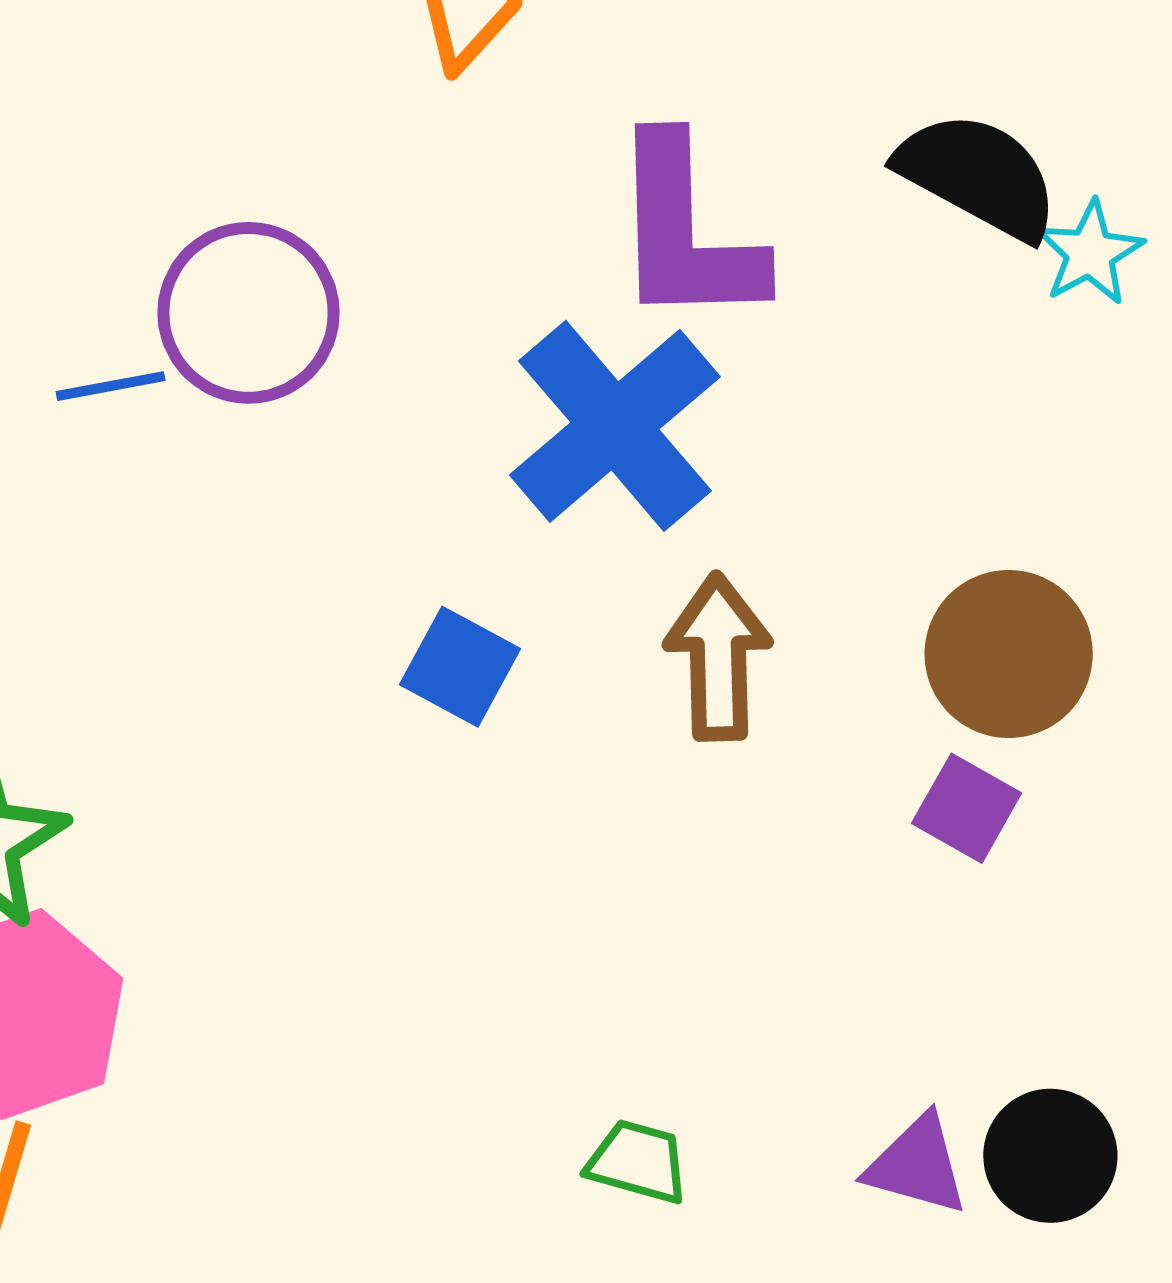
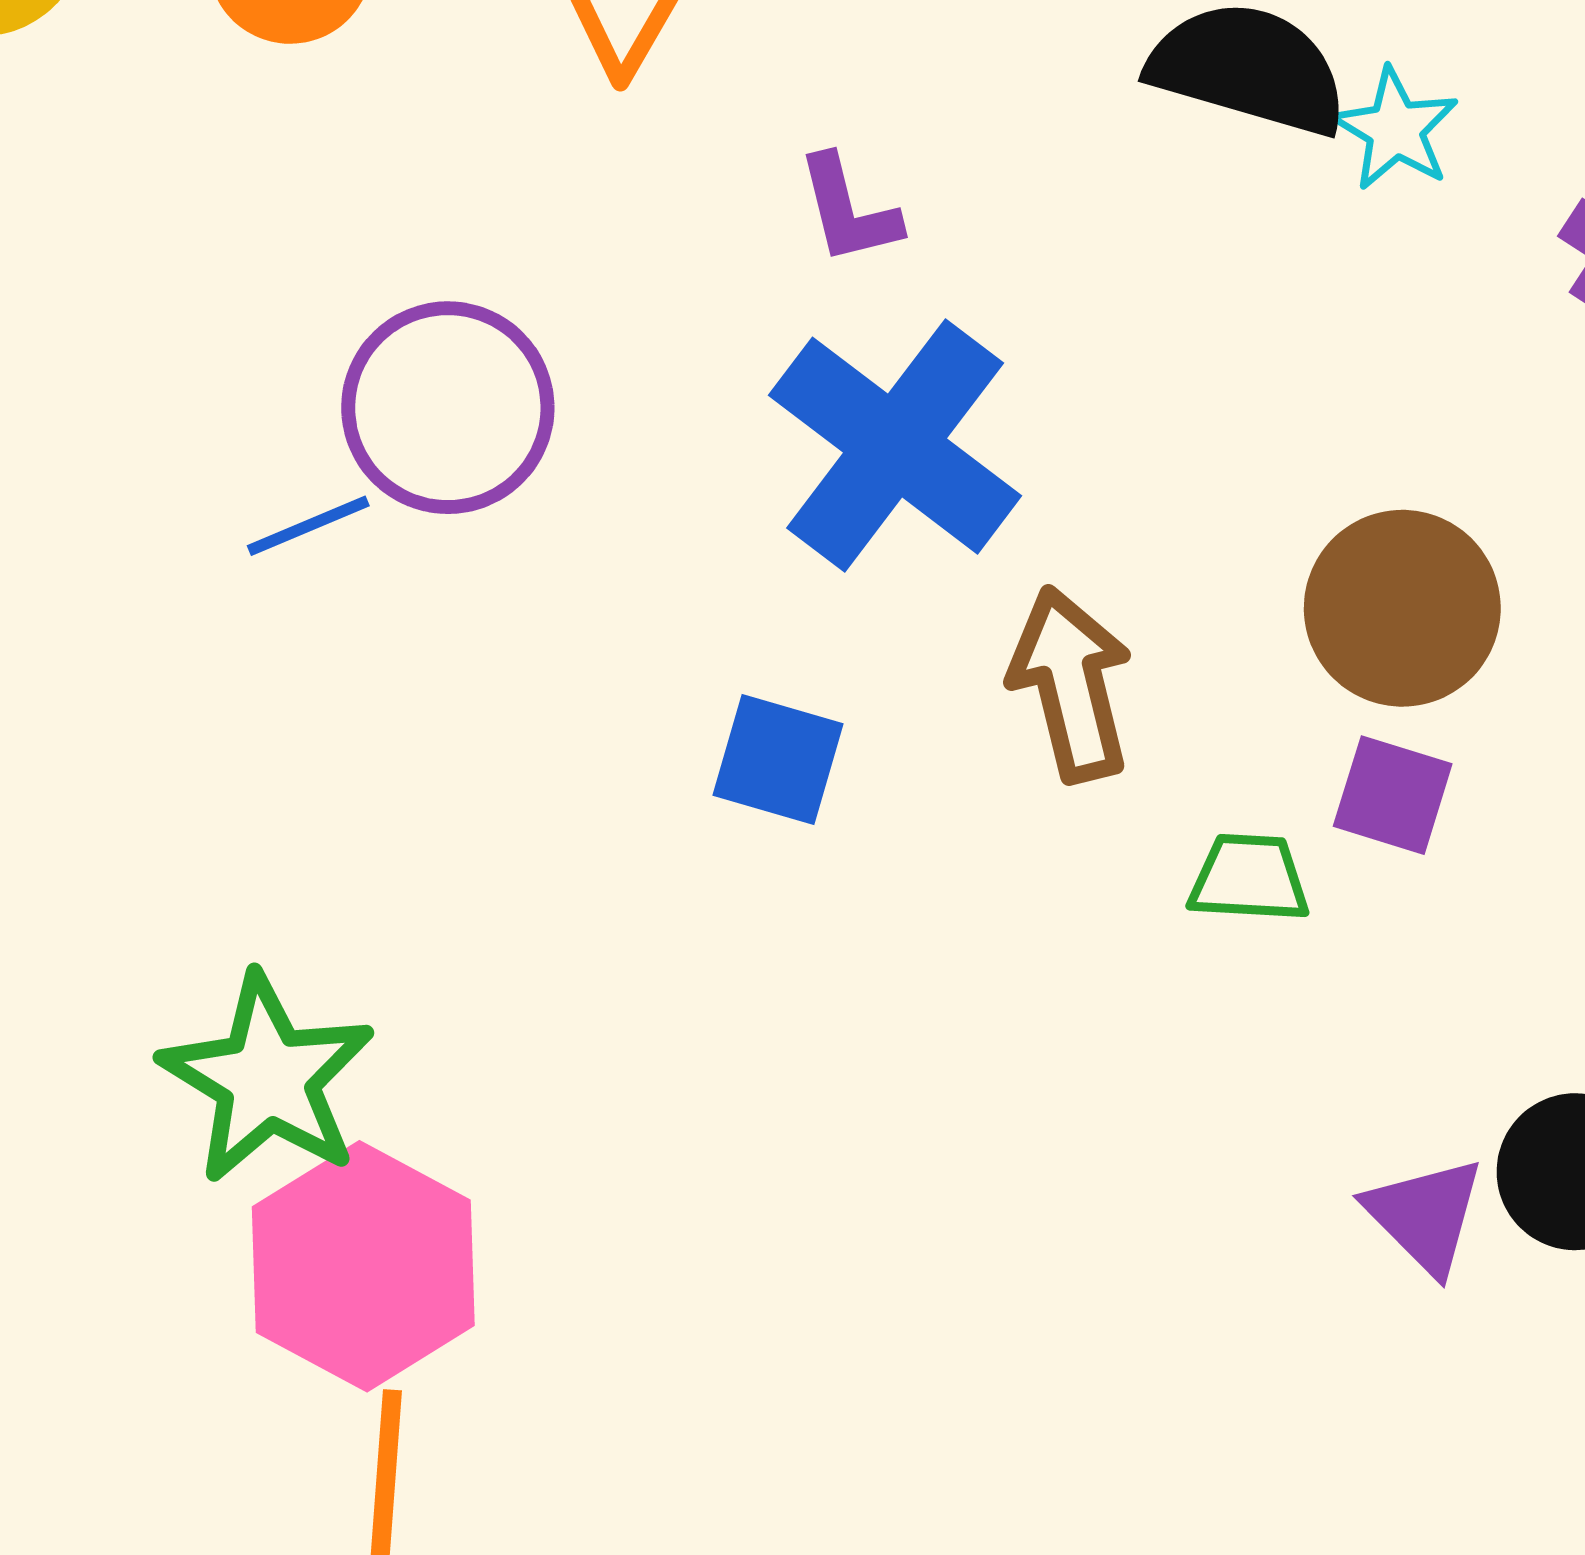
purple L-shape: (686, 232) -> (848, 210), moved, size x0.5
green trapezoid: (638, 1162) -> (1249, 878), moved
purple triangle: (917, 1165) -> (1425, 1215), turned 42

